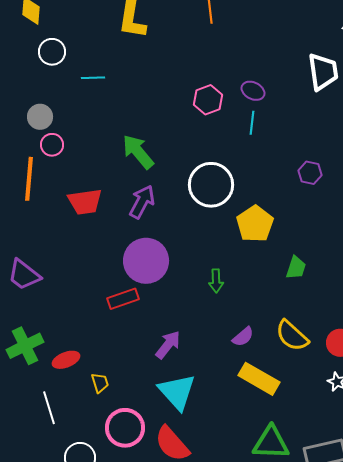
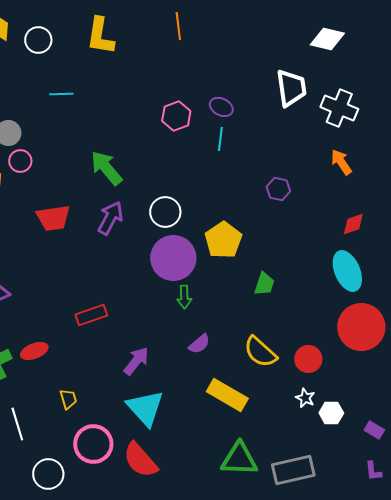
white circle: (52, 52) -> (38, 40), moved
white circle: (211, 185) -> (165, 212), moved, size x0.7
purple circle: (146, 261) -> (173, 258), moved
purple semicircle: (243, 337) -> (199, 344), moved
red ellipse: (66, 360) -> (34, 351), moved

